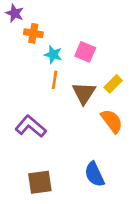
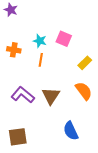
orange cross: (33, 33) -> (14, 50), moved
brown triangle: (84, 93) -> (51, 96), moved
brown square: (40, 182) -> (18, 137), moved

